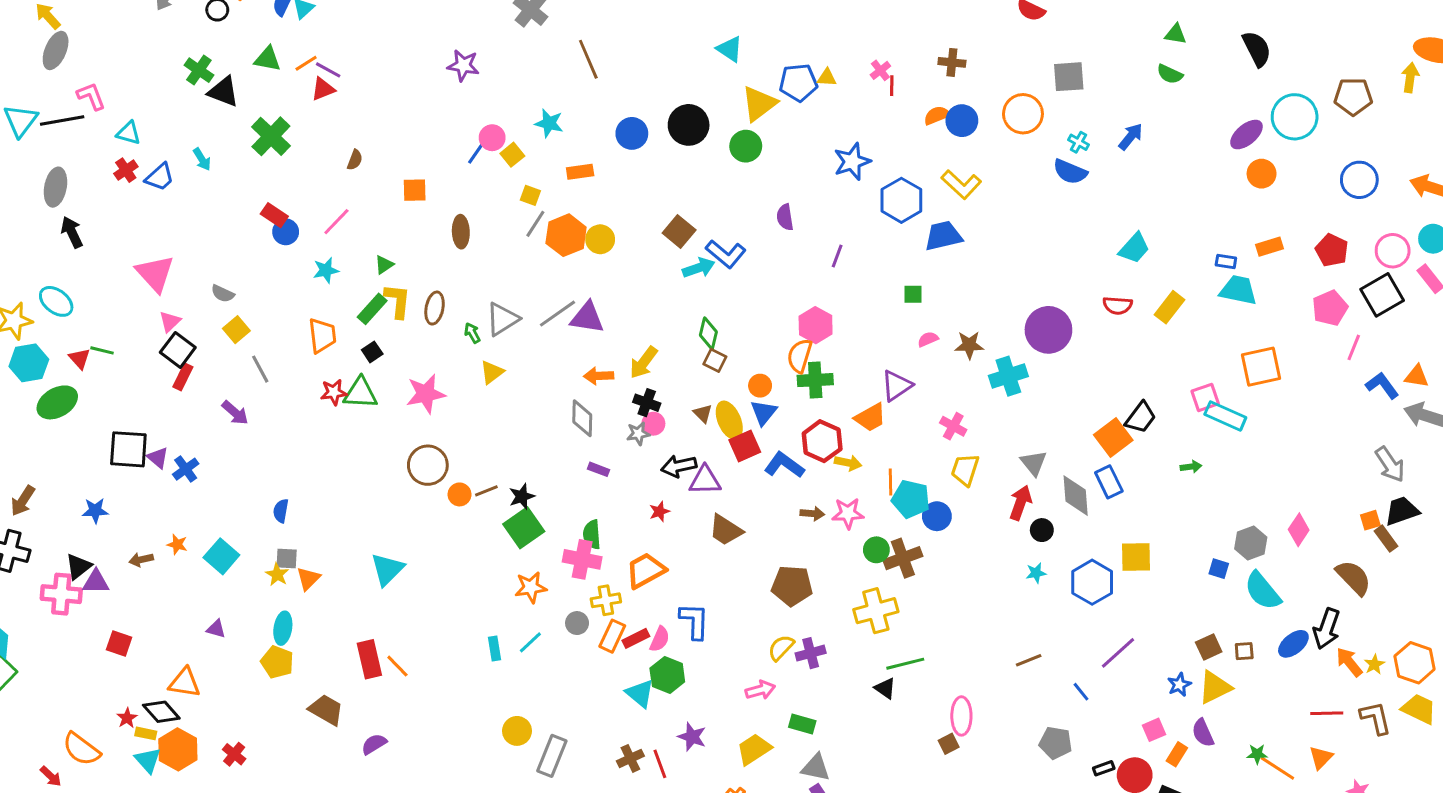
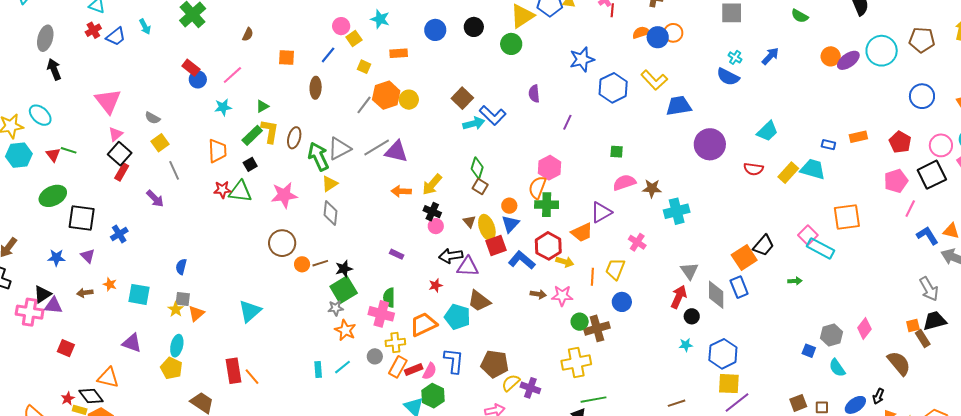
orange circle: (1023, 114) -> (673, 33), moved, size x0.7
black circle: (689, 125) -> (474, 27), size x0.7
blue line: (477, 152) -> (328, 55), moved
orange circle: (1262, 174) -> (831, 56), moved
gray line: (535, 224) -> (364, 105), moved
blue trapezoid: (943, 236) -> (679, 106), moved
cyan trapezoid: (1238, 290) -> (813, 169), moved
purple circle: (1048, 330) -> (710, 144), moved
green arrow: (472, 333) -> (318, 156), size x2.0
pink semicircle: (928, 339) -> (624, 183), size x1.6
pink square: (1205, 397) -> (808, 235), turned -30
green ellipse: (57, 402) -> (53, 196), moved
gray diamond: (582, 418) -> (331, 213), moved
gray star: (638, 434) -> (336, 308), moved
purple triangle: (158, 458) -> (88, 256), moved
yellow trapezoid: (965, 470) -> (615, 269), moved
cyan pentagon: (911, 499) -> (457, 317), moved
cyan square: (221, 556) -> (139, 294), turned -35
yellow square: (1136, 557) -> (729, 384), moved
brown pentagon: (792, 586) -> (495, 364), moved
orange star: (531, 587) -> (345, 330), turned 30
cyan semicircle: (1263, 591) -> (837, 368), size x0.7
purple triangle: (216, 629) -> (132, 343), size x1.5
black arrow: (1327, 629) -> (878, 396), size x0.6
purple cross: (811, 653) -> (530, 388), turned 30

